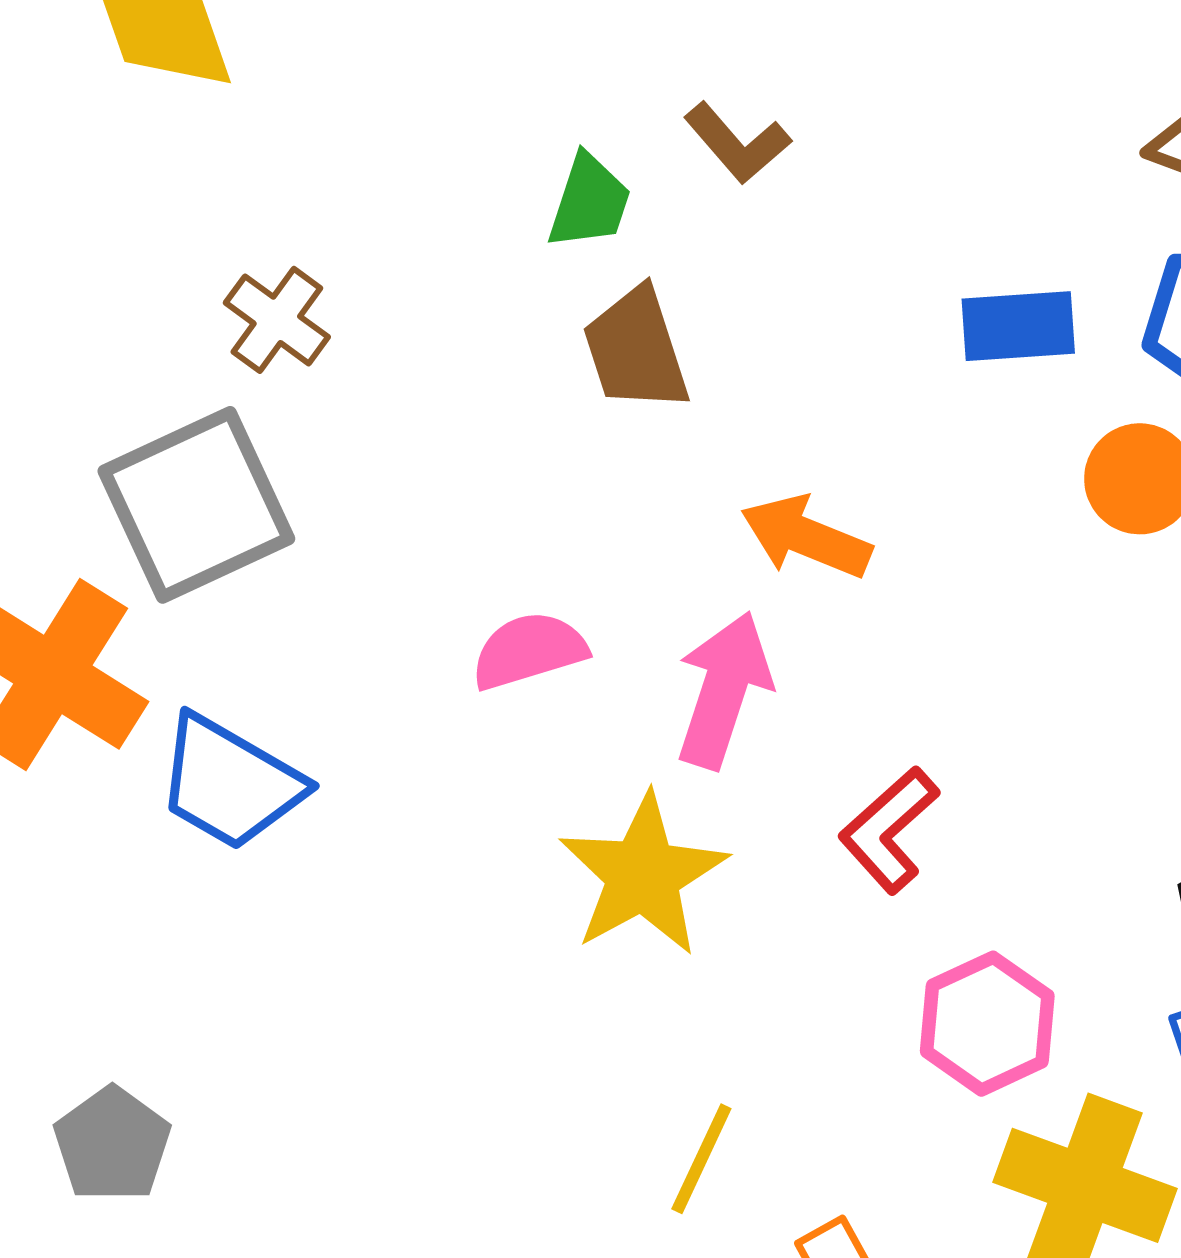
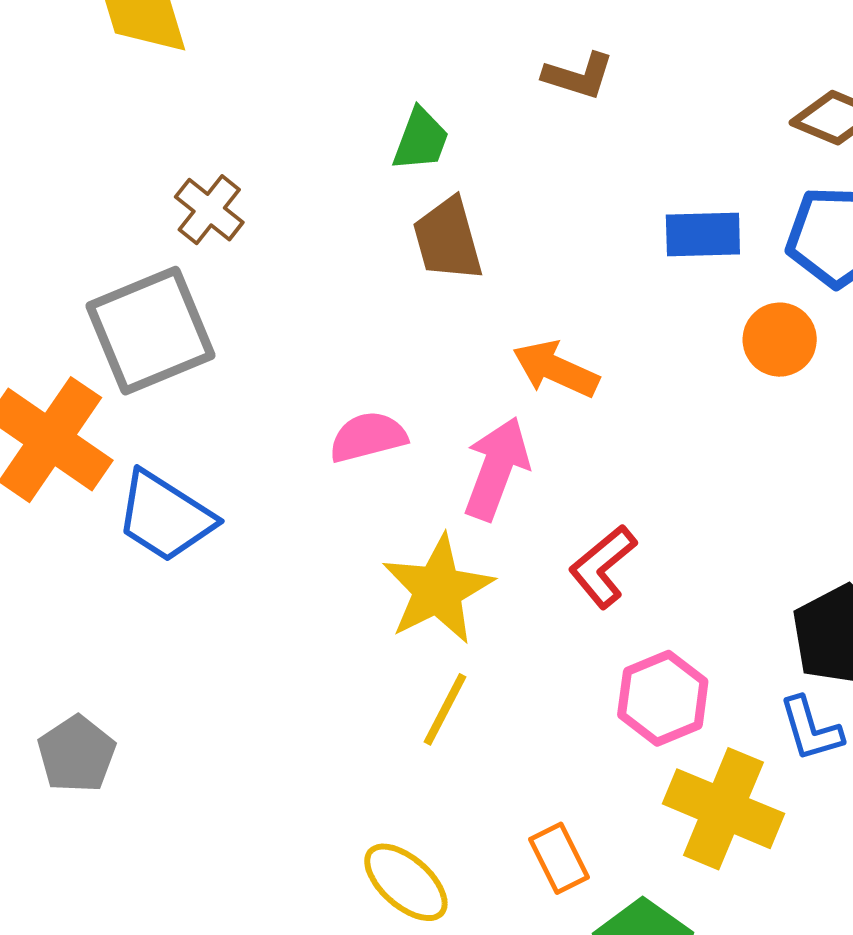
brown L-shape: (737, 143) -> (578, 76), moved, turned -34
yellow line: (701, 1159) -> (445, 709), moved

